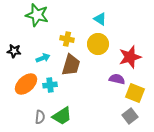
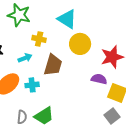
cyan triangle: (100, 19) -> (67, 19), moved, size x1.5
yellow cross: (67, 39) -> (39, 39), moved

